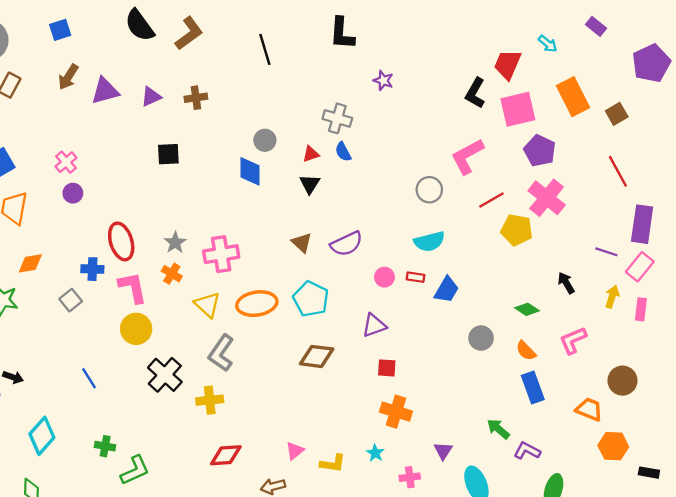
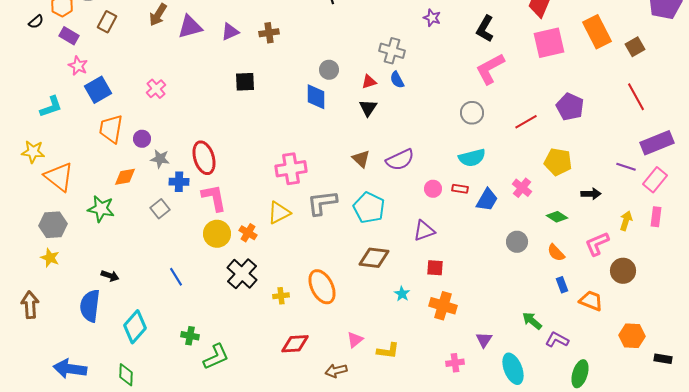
black L-shape: (475, 93) -> (485, 29), moved
purple pentagon: (540, 151) -> (570, 107), moved
pink L-shape: (467, 156) -> (490, 69), moved
purple circle: (73, 193) -> (142, 139), moved
pink cross: (547, 198) -> (522, 188), moved, size x0.6
purple rectangle: (642, 224) -> (657, 143), turned 60
yellow pentagon: (517, 230) -> (558, 162), moved
gray star: (175, 243) -> (160, 159), moved, turned -30
orange cross: (172, 274) -> (248, 233), moved
black arrow: (566, 283) -> (591, 194), turned 120
yellow arrow: (612, 297) -> (626, 221), moved
orange ellipse: (257, 304) -> (322, 287), moved, turned 72
yellow triangle: (207, 305) -> (279, 213), turned 50
gray L-shape: (221, 353) -> (322, 203), moved, turned 48
brown circle: (622, 381) -> (623, 271), moved
blue rectangle: (533, 387) -> (562, 285), size x0.6
yellow cross: (210, 400) -> (281, 296), size x0.7
orange trapezoid: (589, 409) -> (591, 301), moved
cyan star: (375, 453) -> (402, 294), moved

